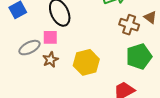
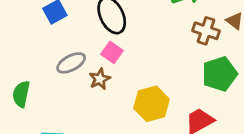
pink square: (50, 37) -> (112, 52), moved, turned 35
yellow hexagon: (86, 62) -> (152, 104), moved

